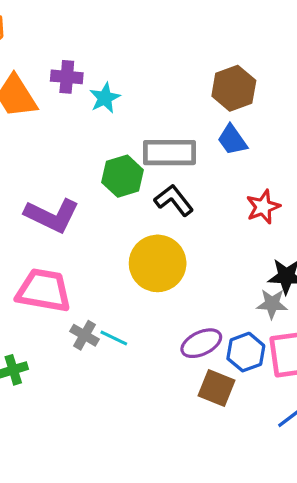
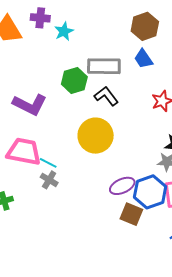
cyan line: (114, 338) -> (48, 163), moved
blue hexagon: (246, 352) -> (150, 192), size x1.4

